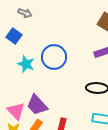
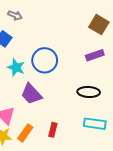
purple trapezoid: (37, 105) -> (31, 94), moved

